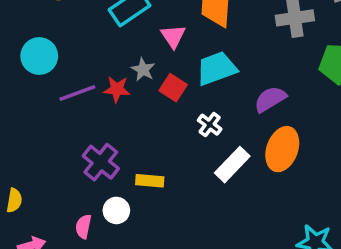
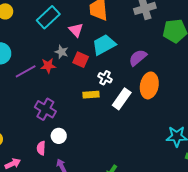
yellow rectangle: (150, 181) -> (91, 95), moved

